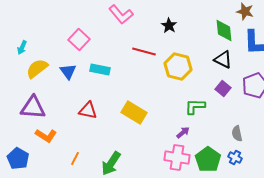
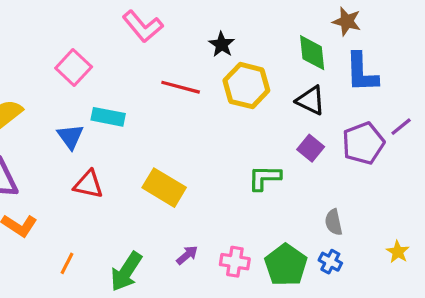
yellow hexagon: (178, 66) -> (246, 86), moved
blue triangle: (68, 72) -> (70, 137), moved
purple arrow: (183, 132) -> (187, 255), moved
pink cross: (177, 158) -> (235, 262), size x0.7

